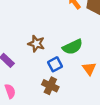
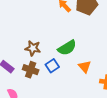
brown cross: (50, 86) -> (31, 70), moved

